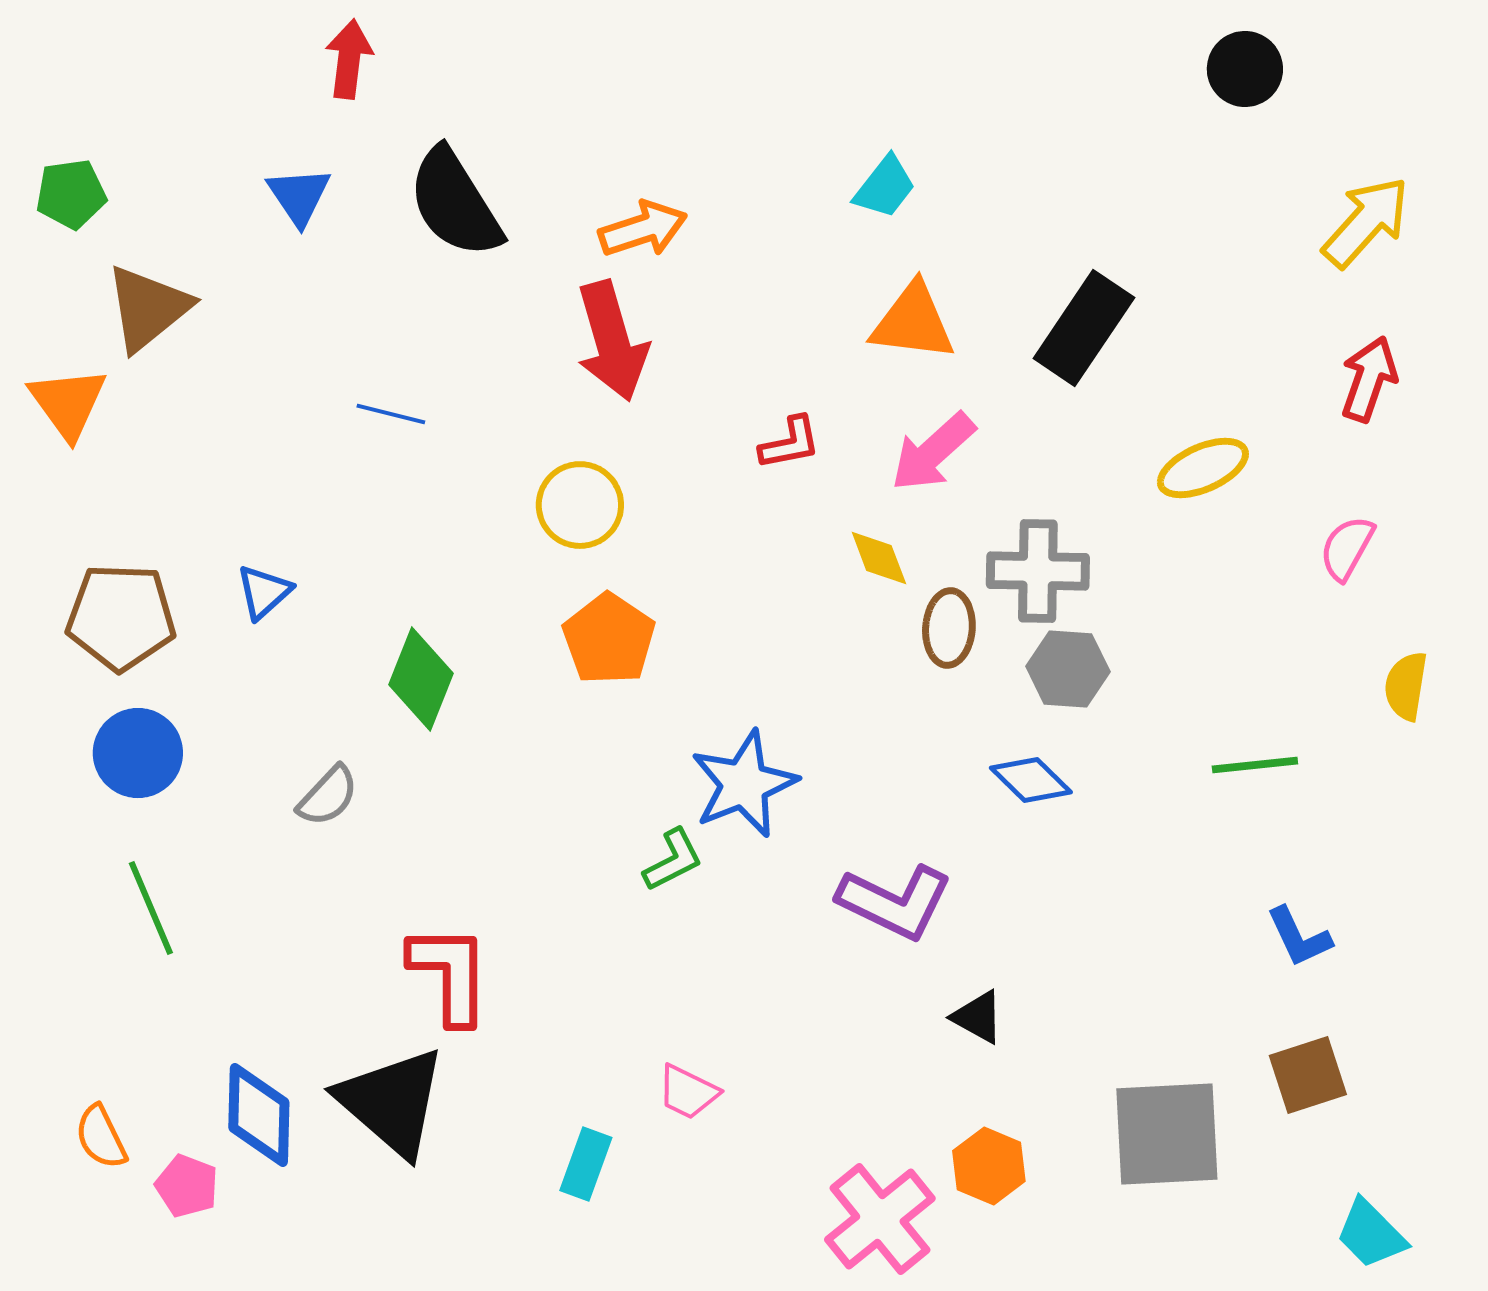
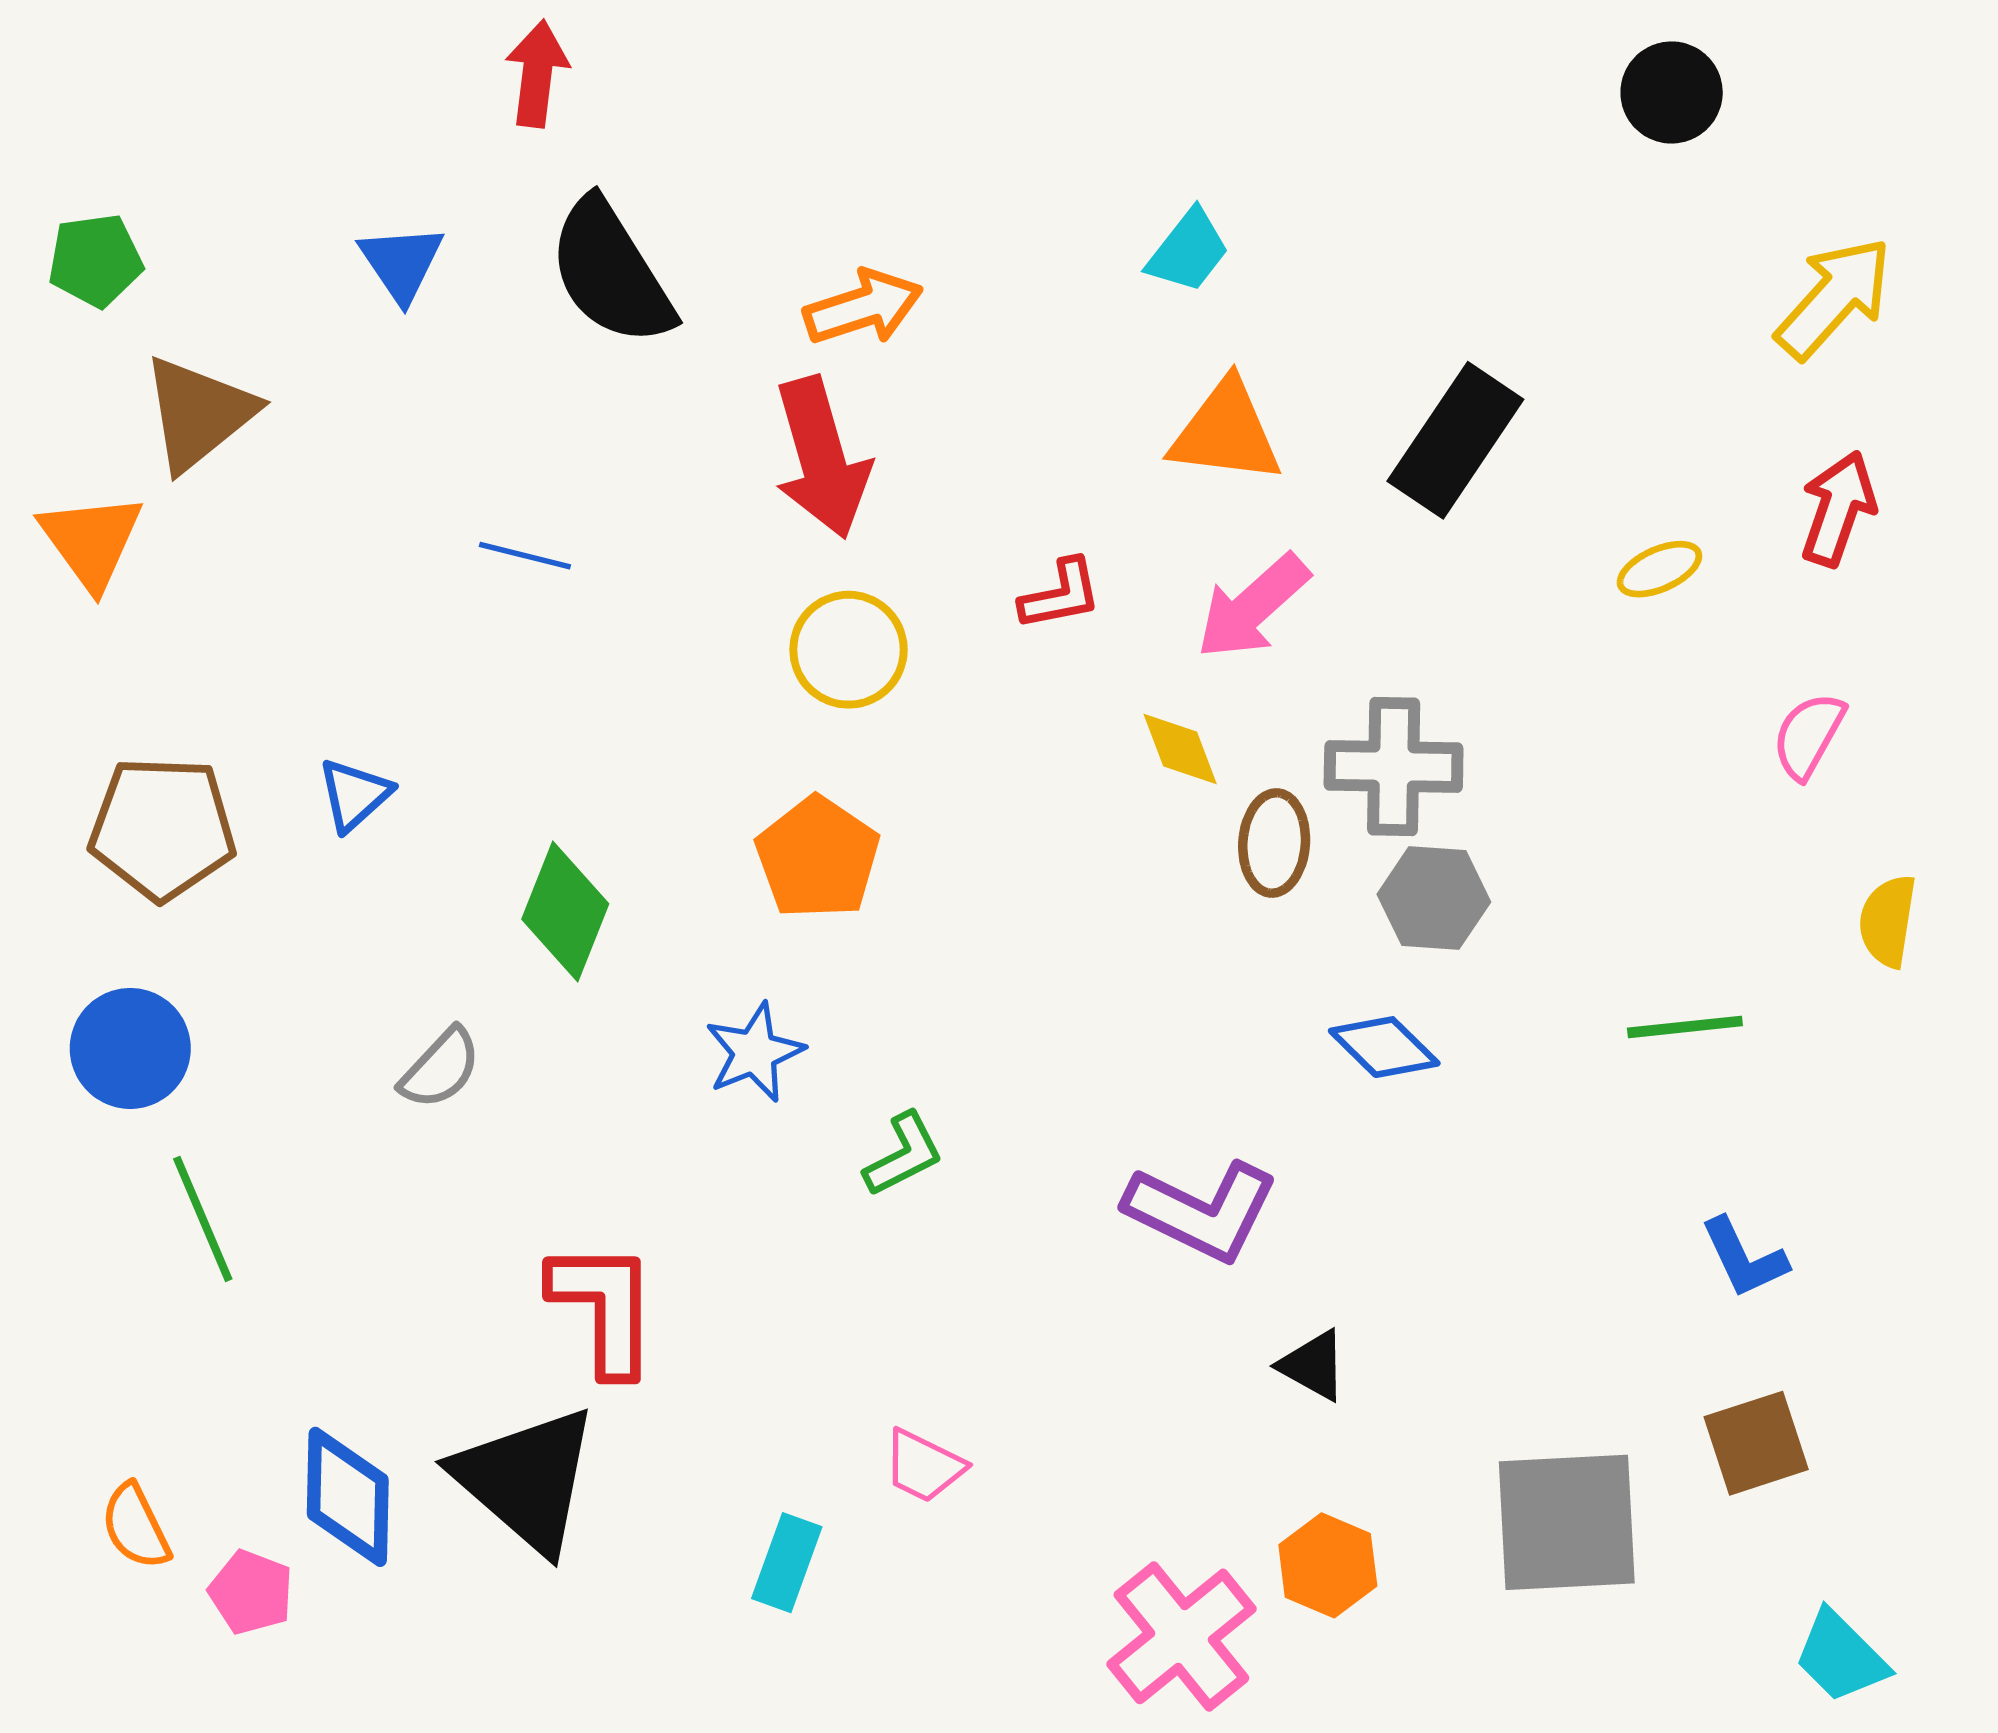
red arrow: (349, 59) -> (537, 74), moved
yellow ellipse: (1203, 468) -> (1659, 569), moved, size x0.7
yellow circle: (580, 505) -> (849, 650), moved
blue circle: (138, 753) -> (130, 1048), moved
blue star: (744, 784) -> (755, 1052), moved, size x0.7

